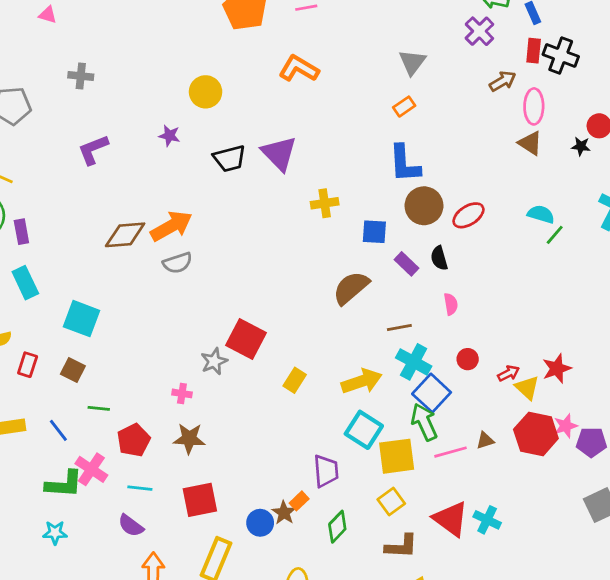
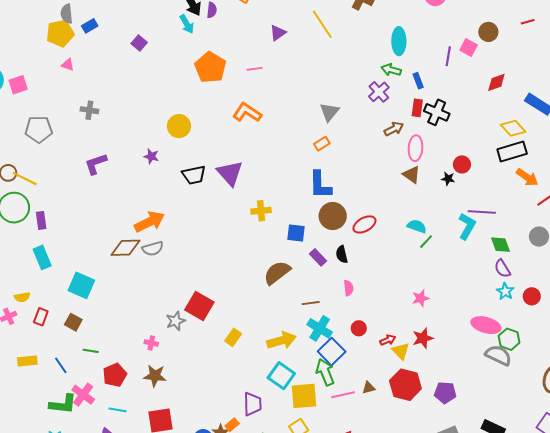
brown diamond: (125, 235) -> (126, 248), moved
pink star: (566, 426) -> (421, 298), moved

